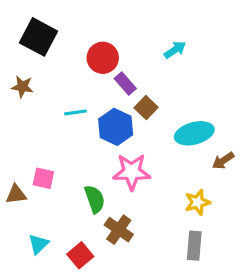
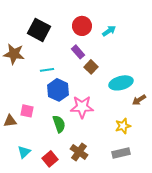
black square: (38, 37) -> (39, 30), moved
red circle: (103, 58) -> (82, 26), moved
brown star: (22, 87) -> (14, 54), size x1.5
blue hexagon: (116, 127) -> (58, 90), moved
brown cross: (119, 230) -> (79, 152), moved
gray rectangle: (194, 246) -> (121, 153), turned 72

